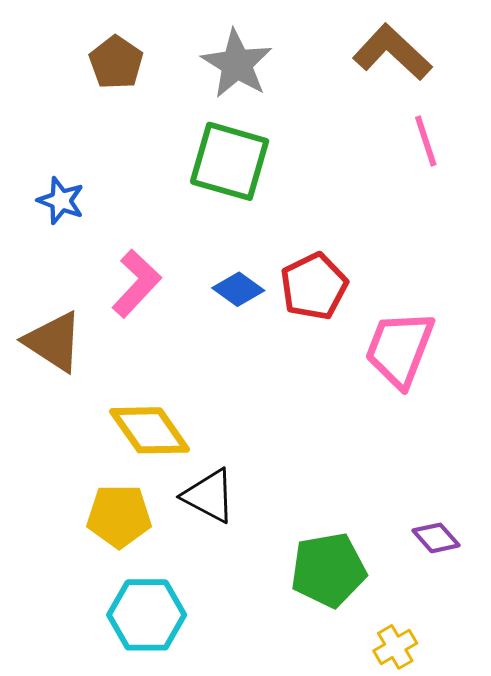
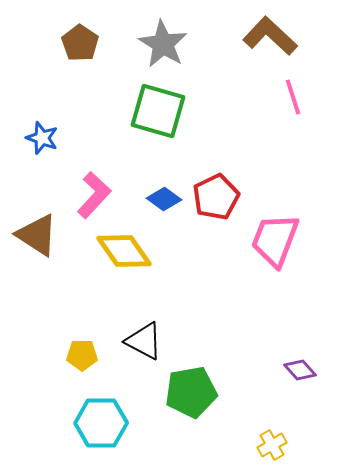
yellow diamond: (150, 430) -> (124, 251), moved
yellow pentagon: (119, 516) -> (82, 355), size x0.7
green pentagon: (328, 570) -> (191, 392), moved

